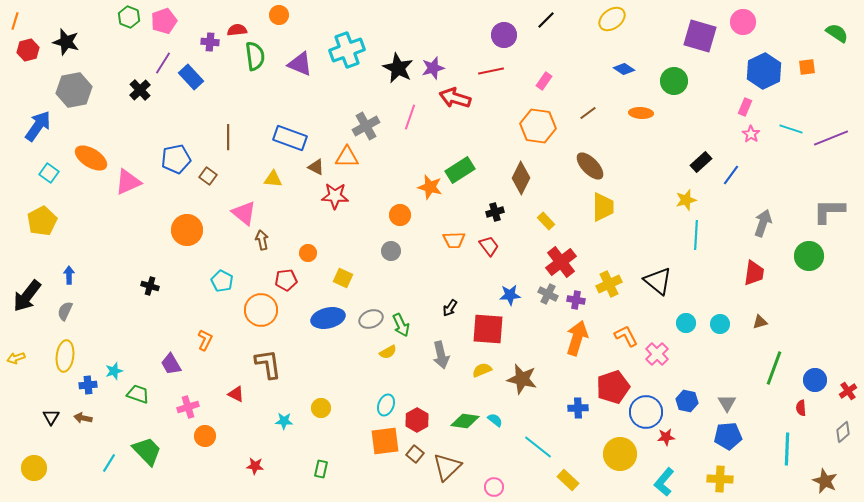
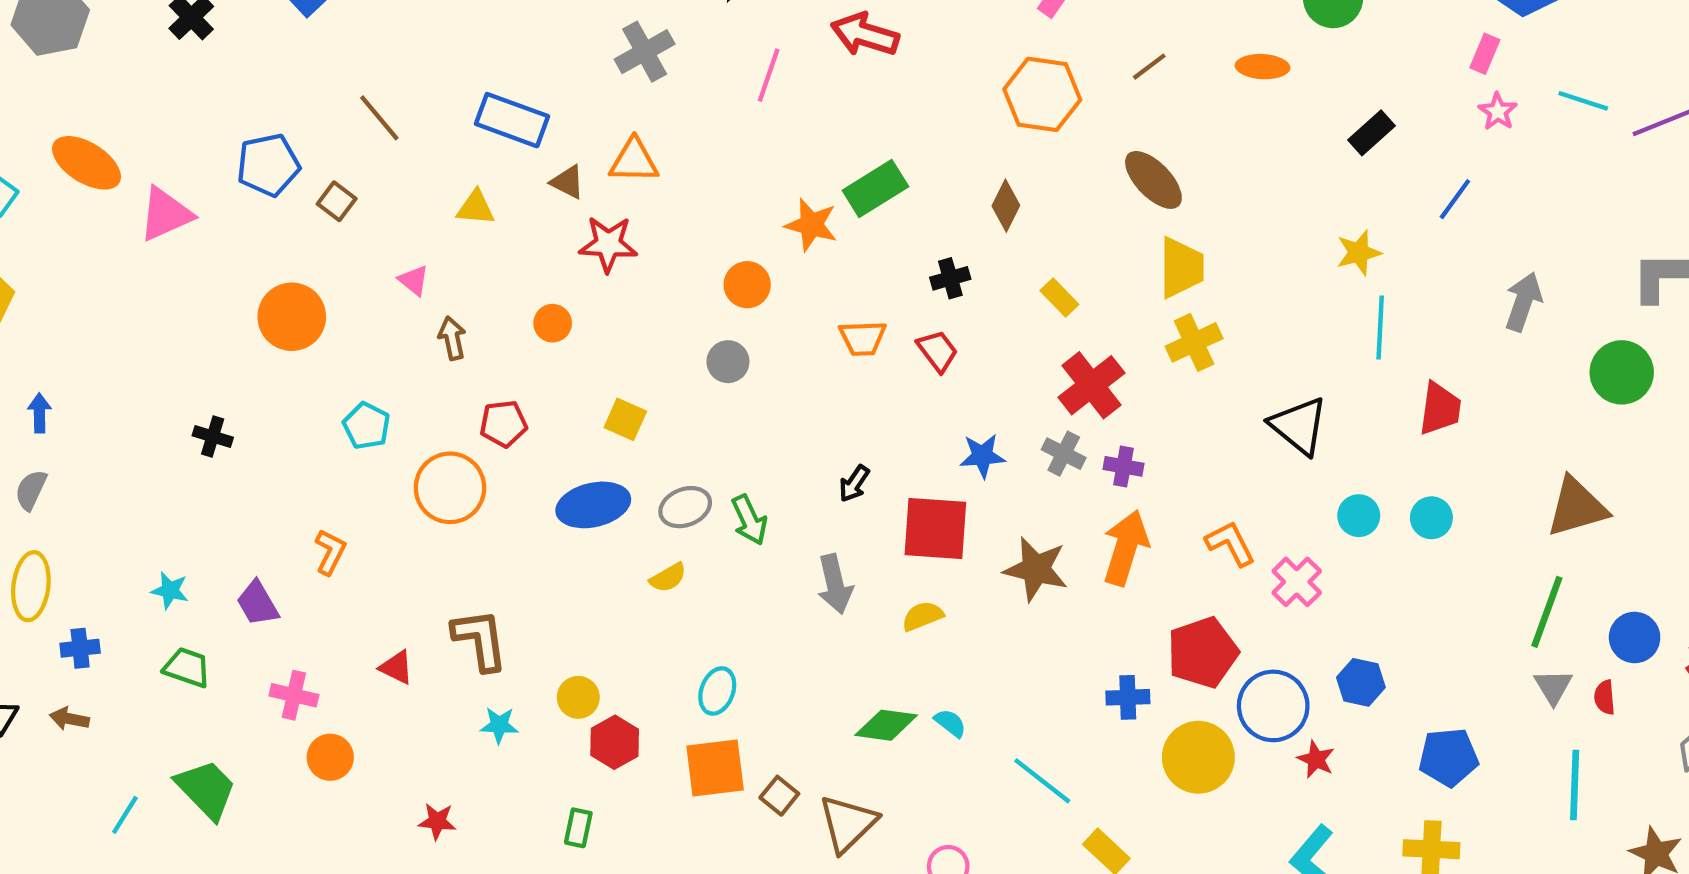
gray cross: (366, 126) -> (645, 52), moved
brown line: (228, 137) -> (379, 118), turned -40
black rectangle: (701, 162) -> (1372, 133), moved
brown diamond: (521, 178) -> (1006, 206), size x0.7
pink triangle: (244, 213) -> (414, 280), size x0.6
orange circle: (308, 253) -> (553, 323), moved
red trapezoid: (754, 273) -> (1440, 409), moved
yellow cross: (609, 284) -> (1194, 342), moved
brown triangle: (760, 322) -> (1577, 507), moved, size x2.0
yellow semicircle: (388, 352) -> (668, 578), moved
brown L-shape: (268, 364) -> (480, 640), moved
cyan star: (114, 371) -> (170, 590), moved, turned 30
brown star: (522, 379) -> (1036, 569), moved
gray triangle: (727, 403) -> (1553, 687), moved
pink cross: (188, 407) -> (294, 695), turned 30
red hexagon: (417, 420) -> (615, 742), moved
red star: (666, 437) -> (1316, 759), turned 30
yellow circle: (620, 454) -> (1198, 757), moved

